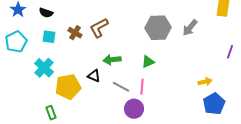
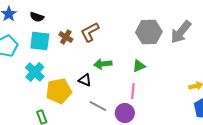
gray arrow: (190, 28) -> (181, 32), size x1.4
cyan square: (49, 37) -> (40, 41), size x1.5
gray line: (121, 87) -> (98, 106), moved

